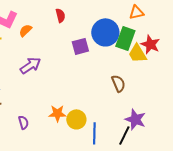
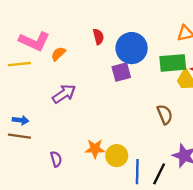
blue circle: (105, 32) -> (132, 48), moved
green rectangle: (125, 38) -> (173, 63), turned 65
black line: (124, 135) -> (159, 174), moved

